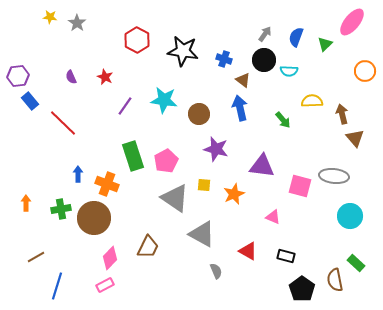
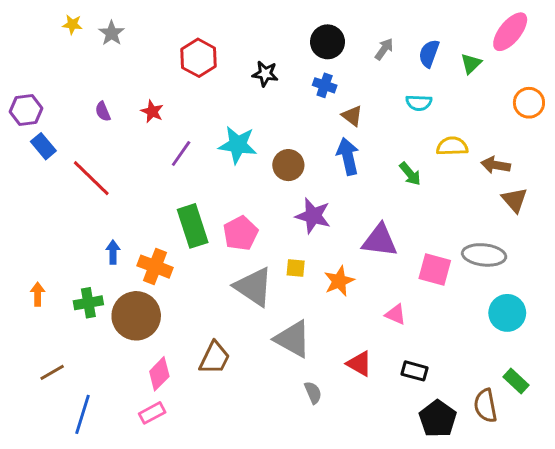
black star: (183, 51) -> (265, 74), size x0.6
black circle: (264, 60) -> (328, 42), moved
brown arrow: (342, 114) -> (496, 165), turned -66

